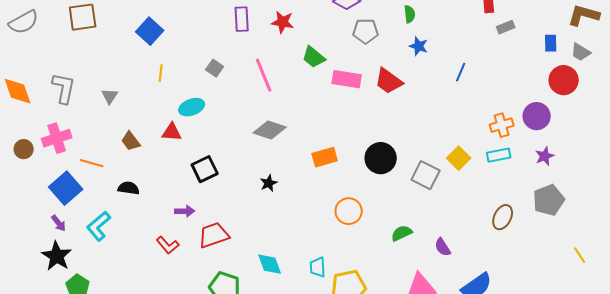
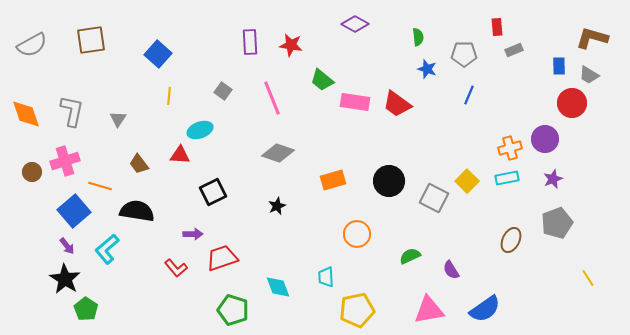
gray pentagon: (366, 31) -> (464, 54), moved
black semicircle: (129, 188) -> (137, 211), size x1.6
cyan trapezoid: (318, 267) -> (326, 277), moved

